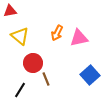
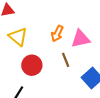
brown line: (46, 79) -> (66, 60), moved

